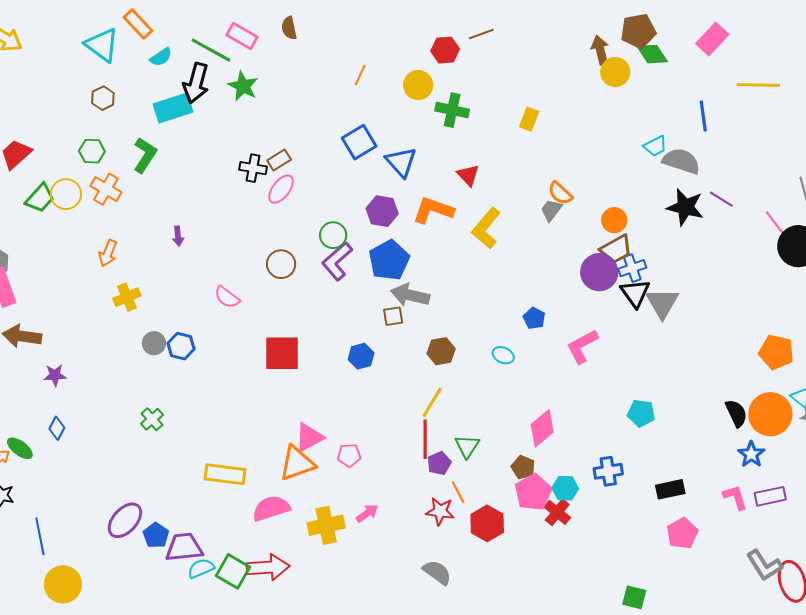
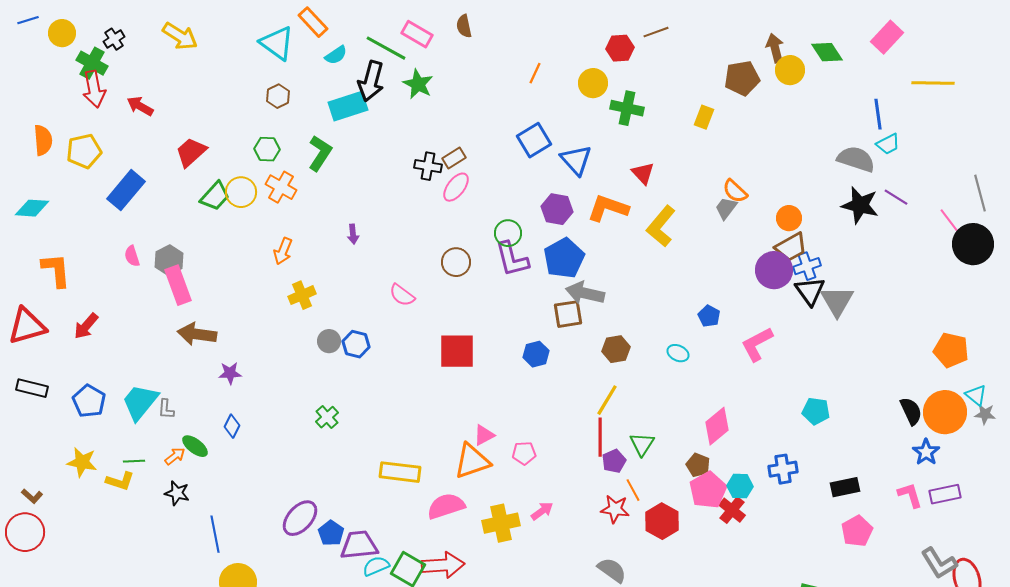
brown pentagon: (638, 31) -> (742, 78), moved
cyan trapezoid: (655, 146) -> (888, 144), moved
purple L-shape: (337, 261) -> (512, 259), turned -63
brown square: (393, 316) -> (568, 314), size x1.4
pink triangle: (309, 437) -> (484, 435), size x0.7

